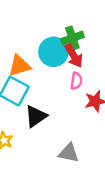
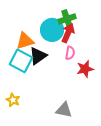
red arrow: (74, 56) -> (68, 33), turned -126
black triangle: (36, 116) -> (38, 56), moved

